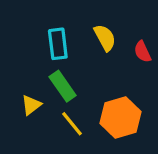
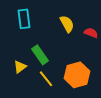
cyan rectangle: (58, 44) -> (24, 19), moved
red semicircle: (142, 52) -> (91, 33), turned 136

